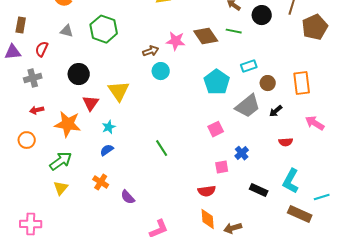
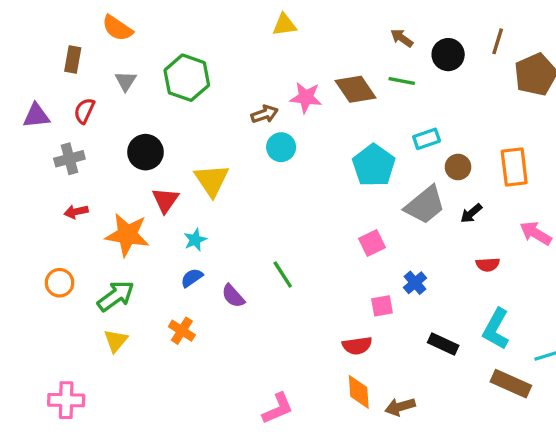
brown rectangle: (21, 25) -> (73, 60), moved
gray triangle: (67, 31) -> (126, 81), turned 48
orange circle: (27, 140) -> (60, 283), moved
purple semicircle: (128, 197) -> (233, 296), moved

